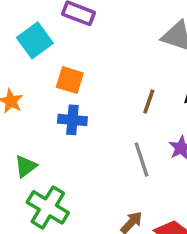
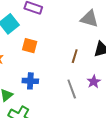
blue cross: (72, 120) -> (30, 81), moved

